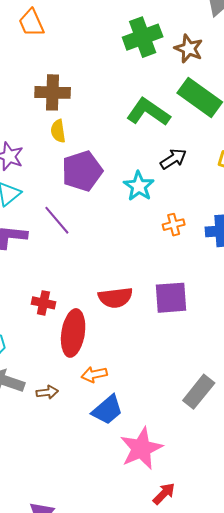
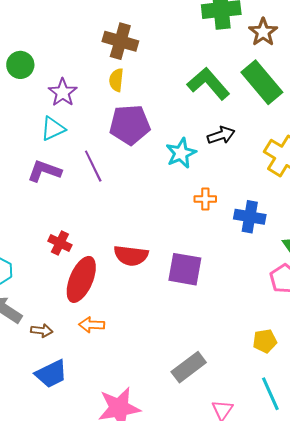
blue trapezoid: (107, 410) -> (51, 374), moved

